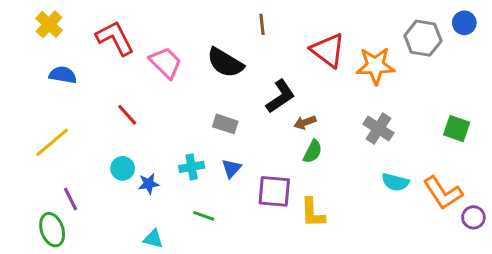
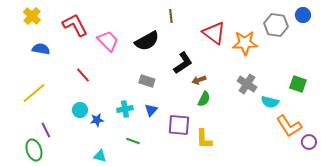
black semicircle: (225, 63) -> (147, 41), turned -60
cyan semicircle: (395, 182) -> (270, 102), moved

